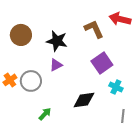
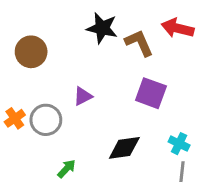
black star: (57, 41) -> (102, 28), moved
purple square: (102, 63) -> (151, 93), turned -35
cyan cross: (116, 87) -> (179, 144), moved

